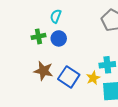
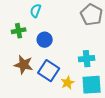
blue circle: (59, 38) -> (45, 40), moved
yellow star: (93, 78) -> (68, 83), moved

